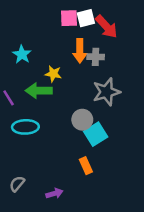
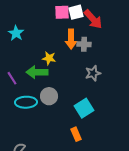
cyan star: (22, 54) -> (16, 33), moved
gray star: (106, 92) -> (93, 73), size x0.7
gray circle: (82, 120) -> (49, 96), moved

